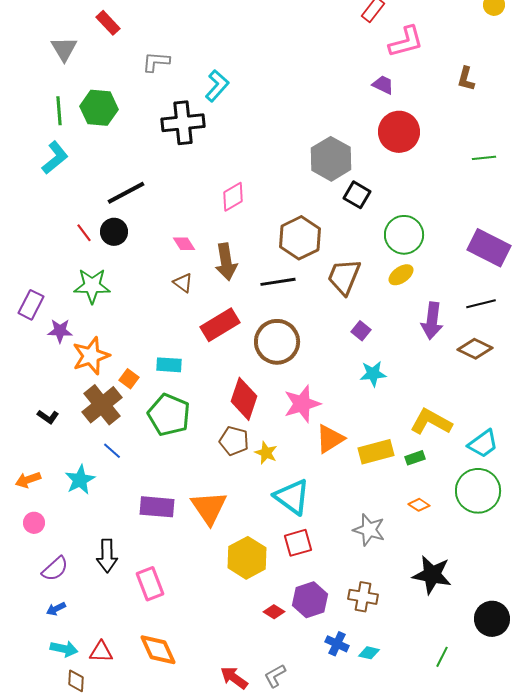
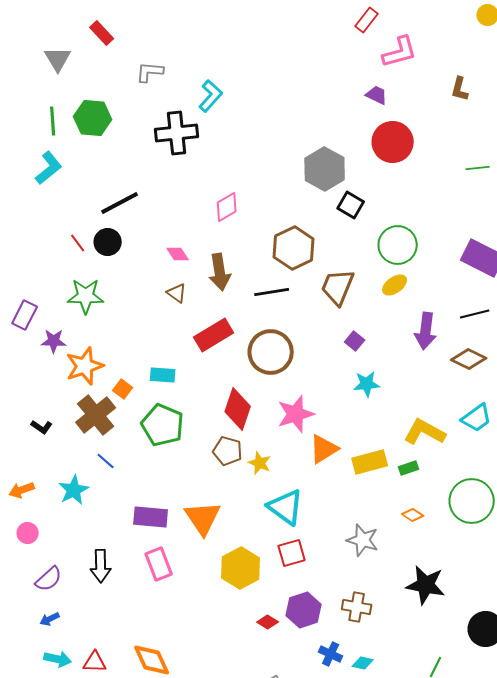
cyan trapezoid: (483, 444) -> (477, 418), moved
pink rectangle: (150, 584) -> (159, 564), moved

